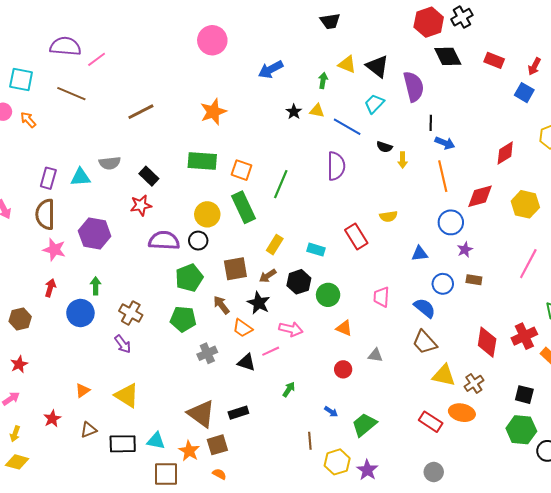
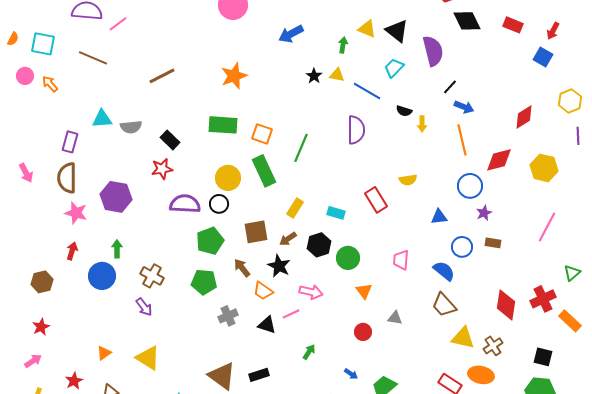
black line: (431, 123) -> (450, 87), turned 42
cyan triangle: (80, 177) -> (102, 119), moved
orange triangle: (344, 328) -> (364, 291), turned 30

